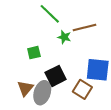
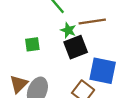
black square: (56, 76) -> (76, 47), moved

